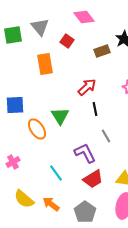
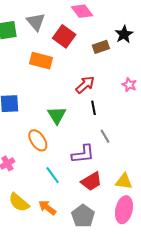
red square: (67, 41) -> (64, 36), size x1.5
orange rectangle: (45, 64) -> (41, 61), turned -65
orange ellipse: (37, 129) -> (38, 140), moved
purple L-shape: (85, 153) -> (83, 154), turned 110

